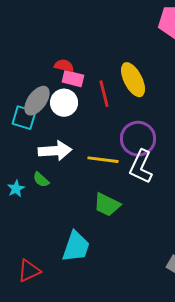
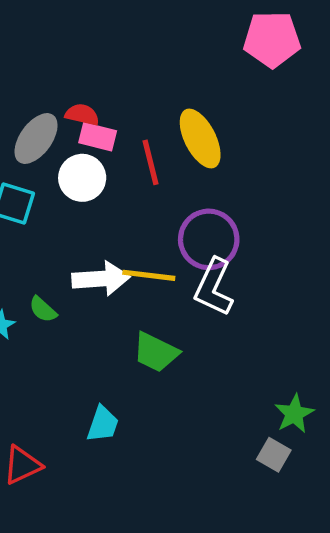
gray ellipse: (37, 101) -> (36, 138), moved
white arrow: (55, 151) -> (101, 279), moved
cyan trapezoid: (76, 247) -> (103, 424), size x0.7

